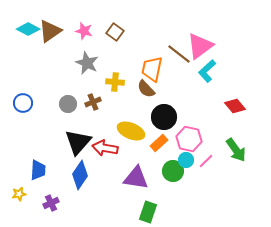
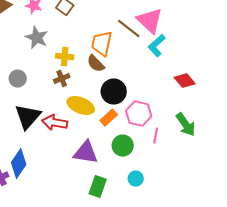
pink triangle: (200, 46) -> (150, 21), turned -40
brown cross: (93, 102) -> (62, 79), moved
cyan circle: (186, 160) -> (136, 179), moved
pink line: (206, 161) -> (156, 136), turned -35
blue diamond: (80, 175) -> (19, 164), moved

